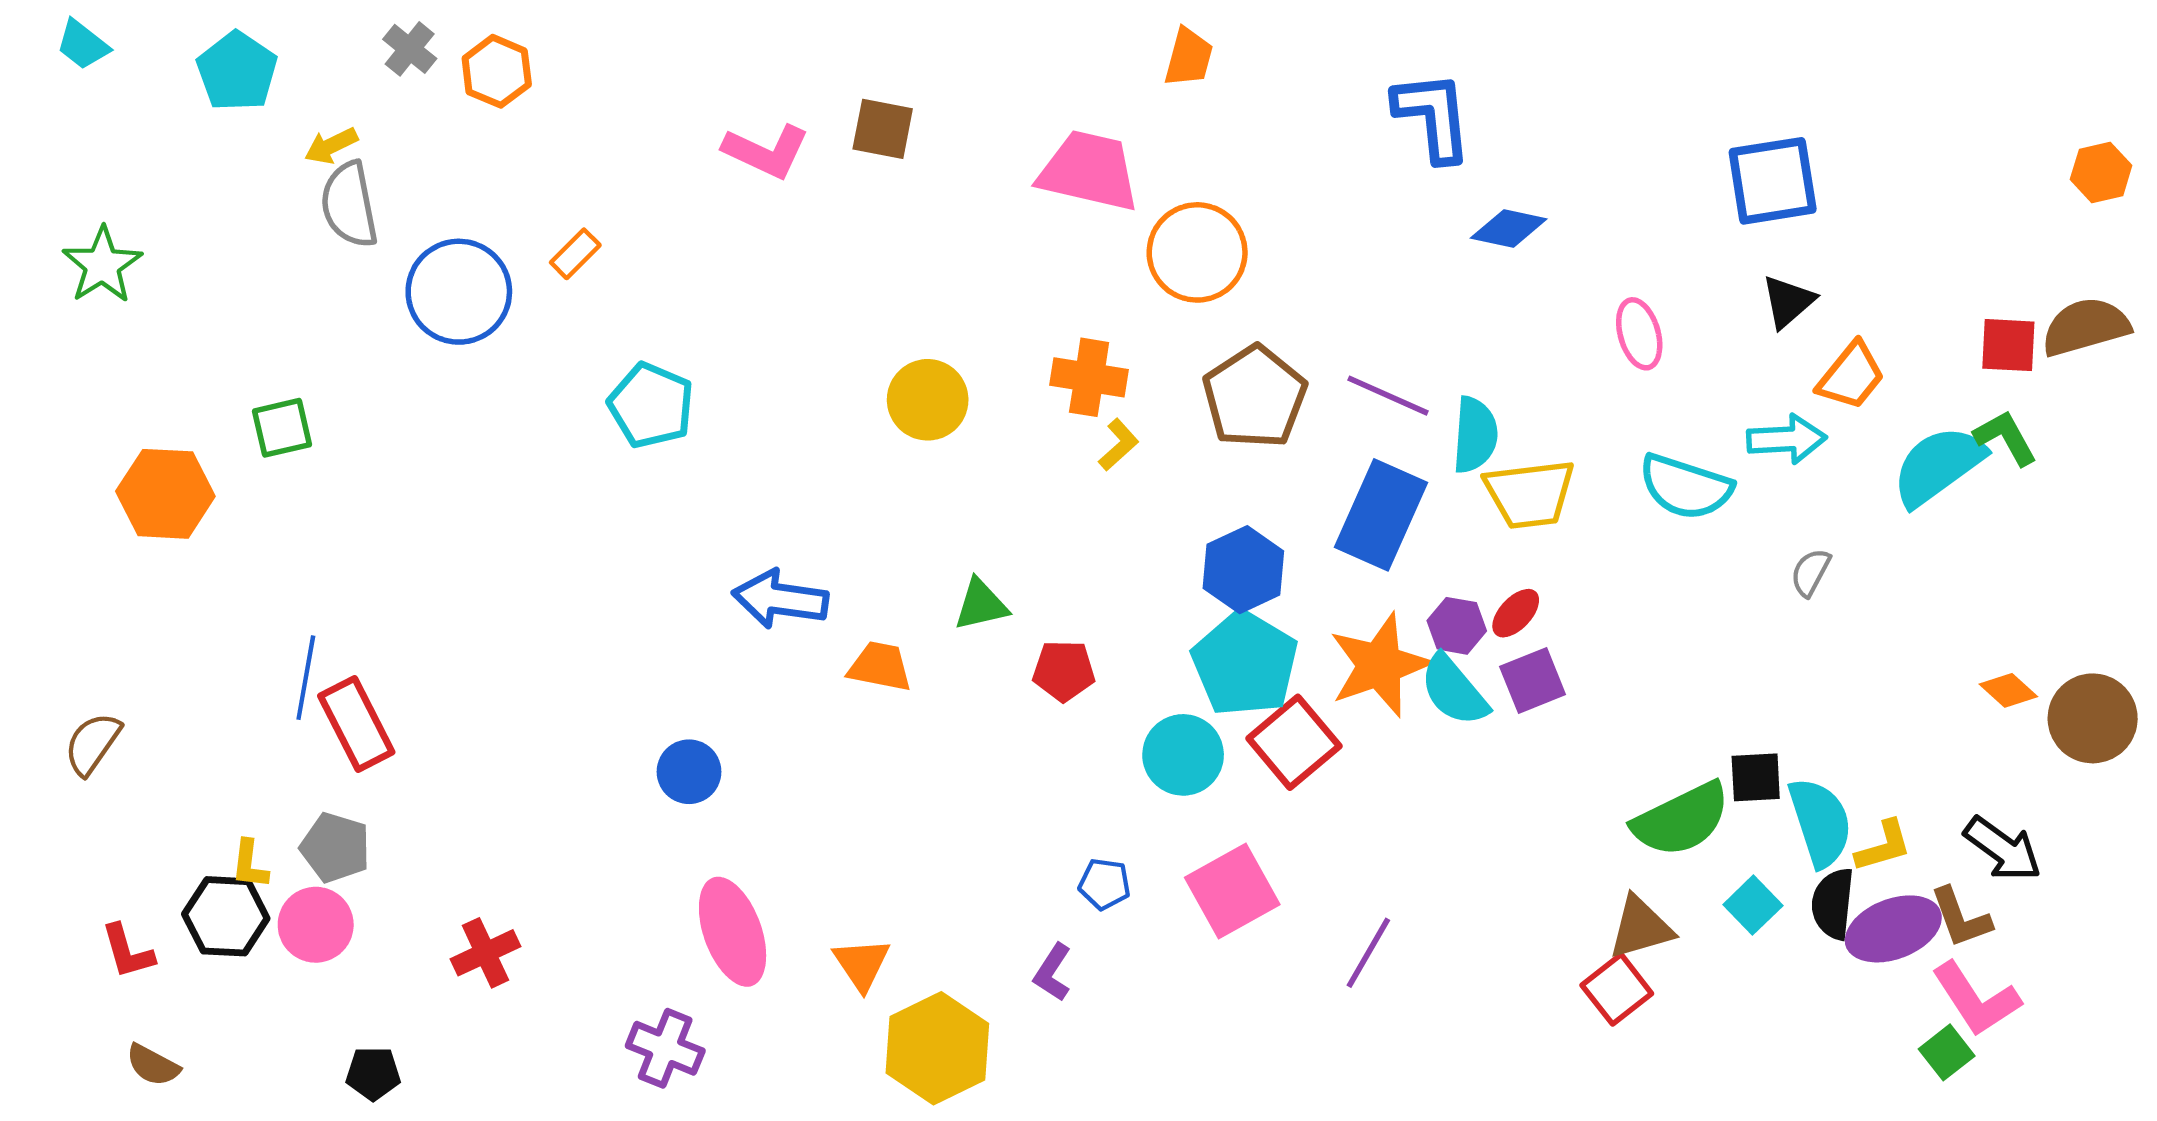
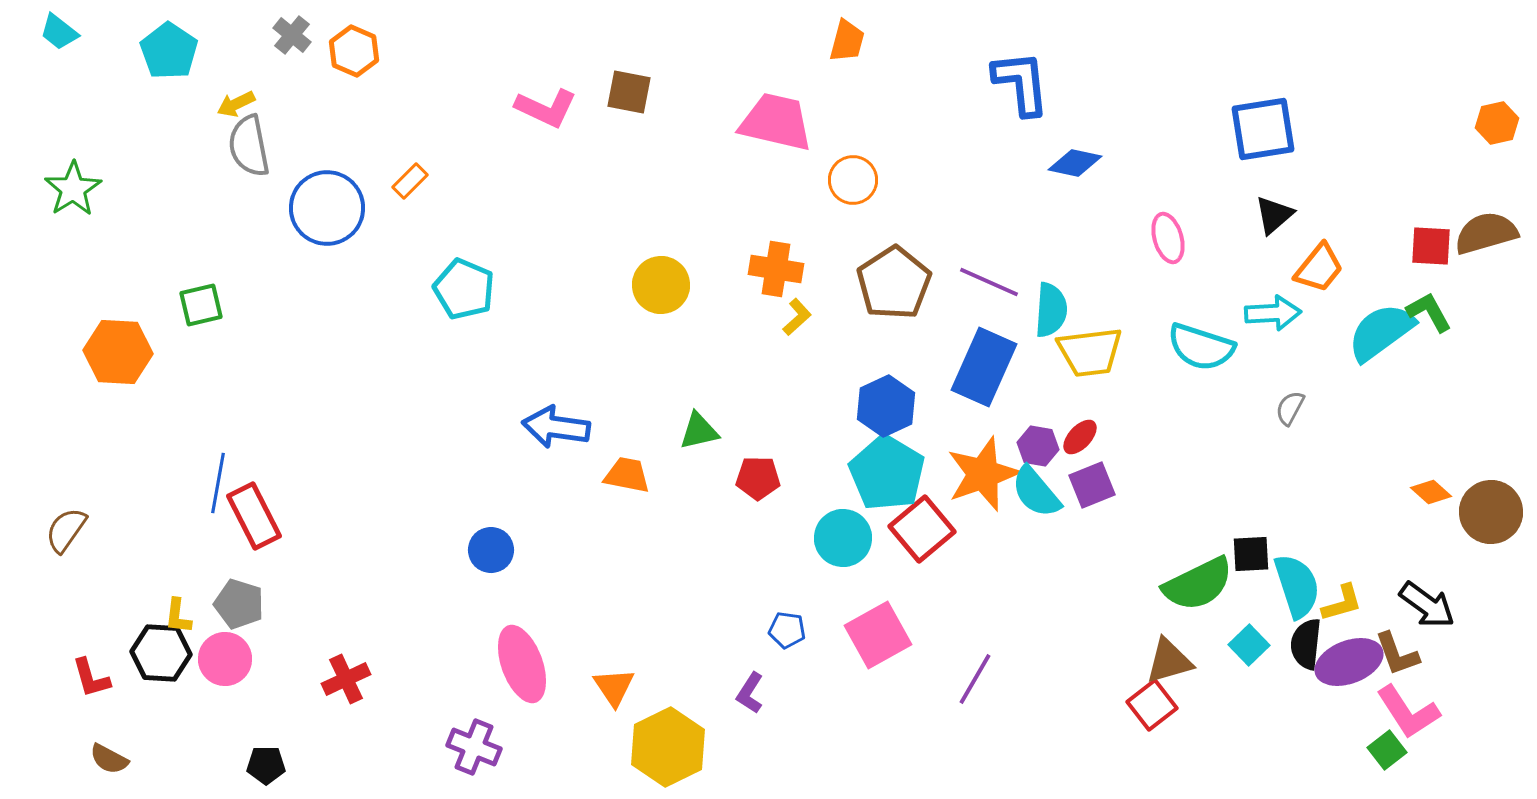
orange circle: (1197, 252) -> (853, 180), size x0.7

